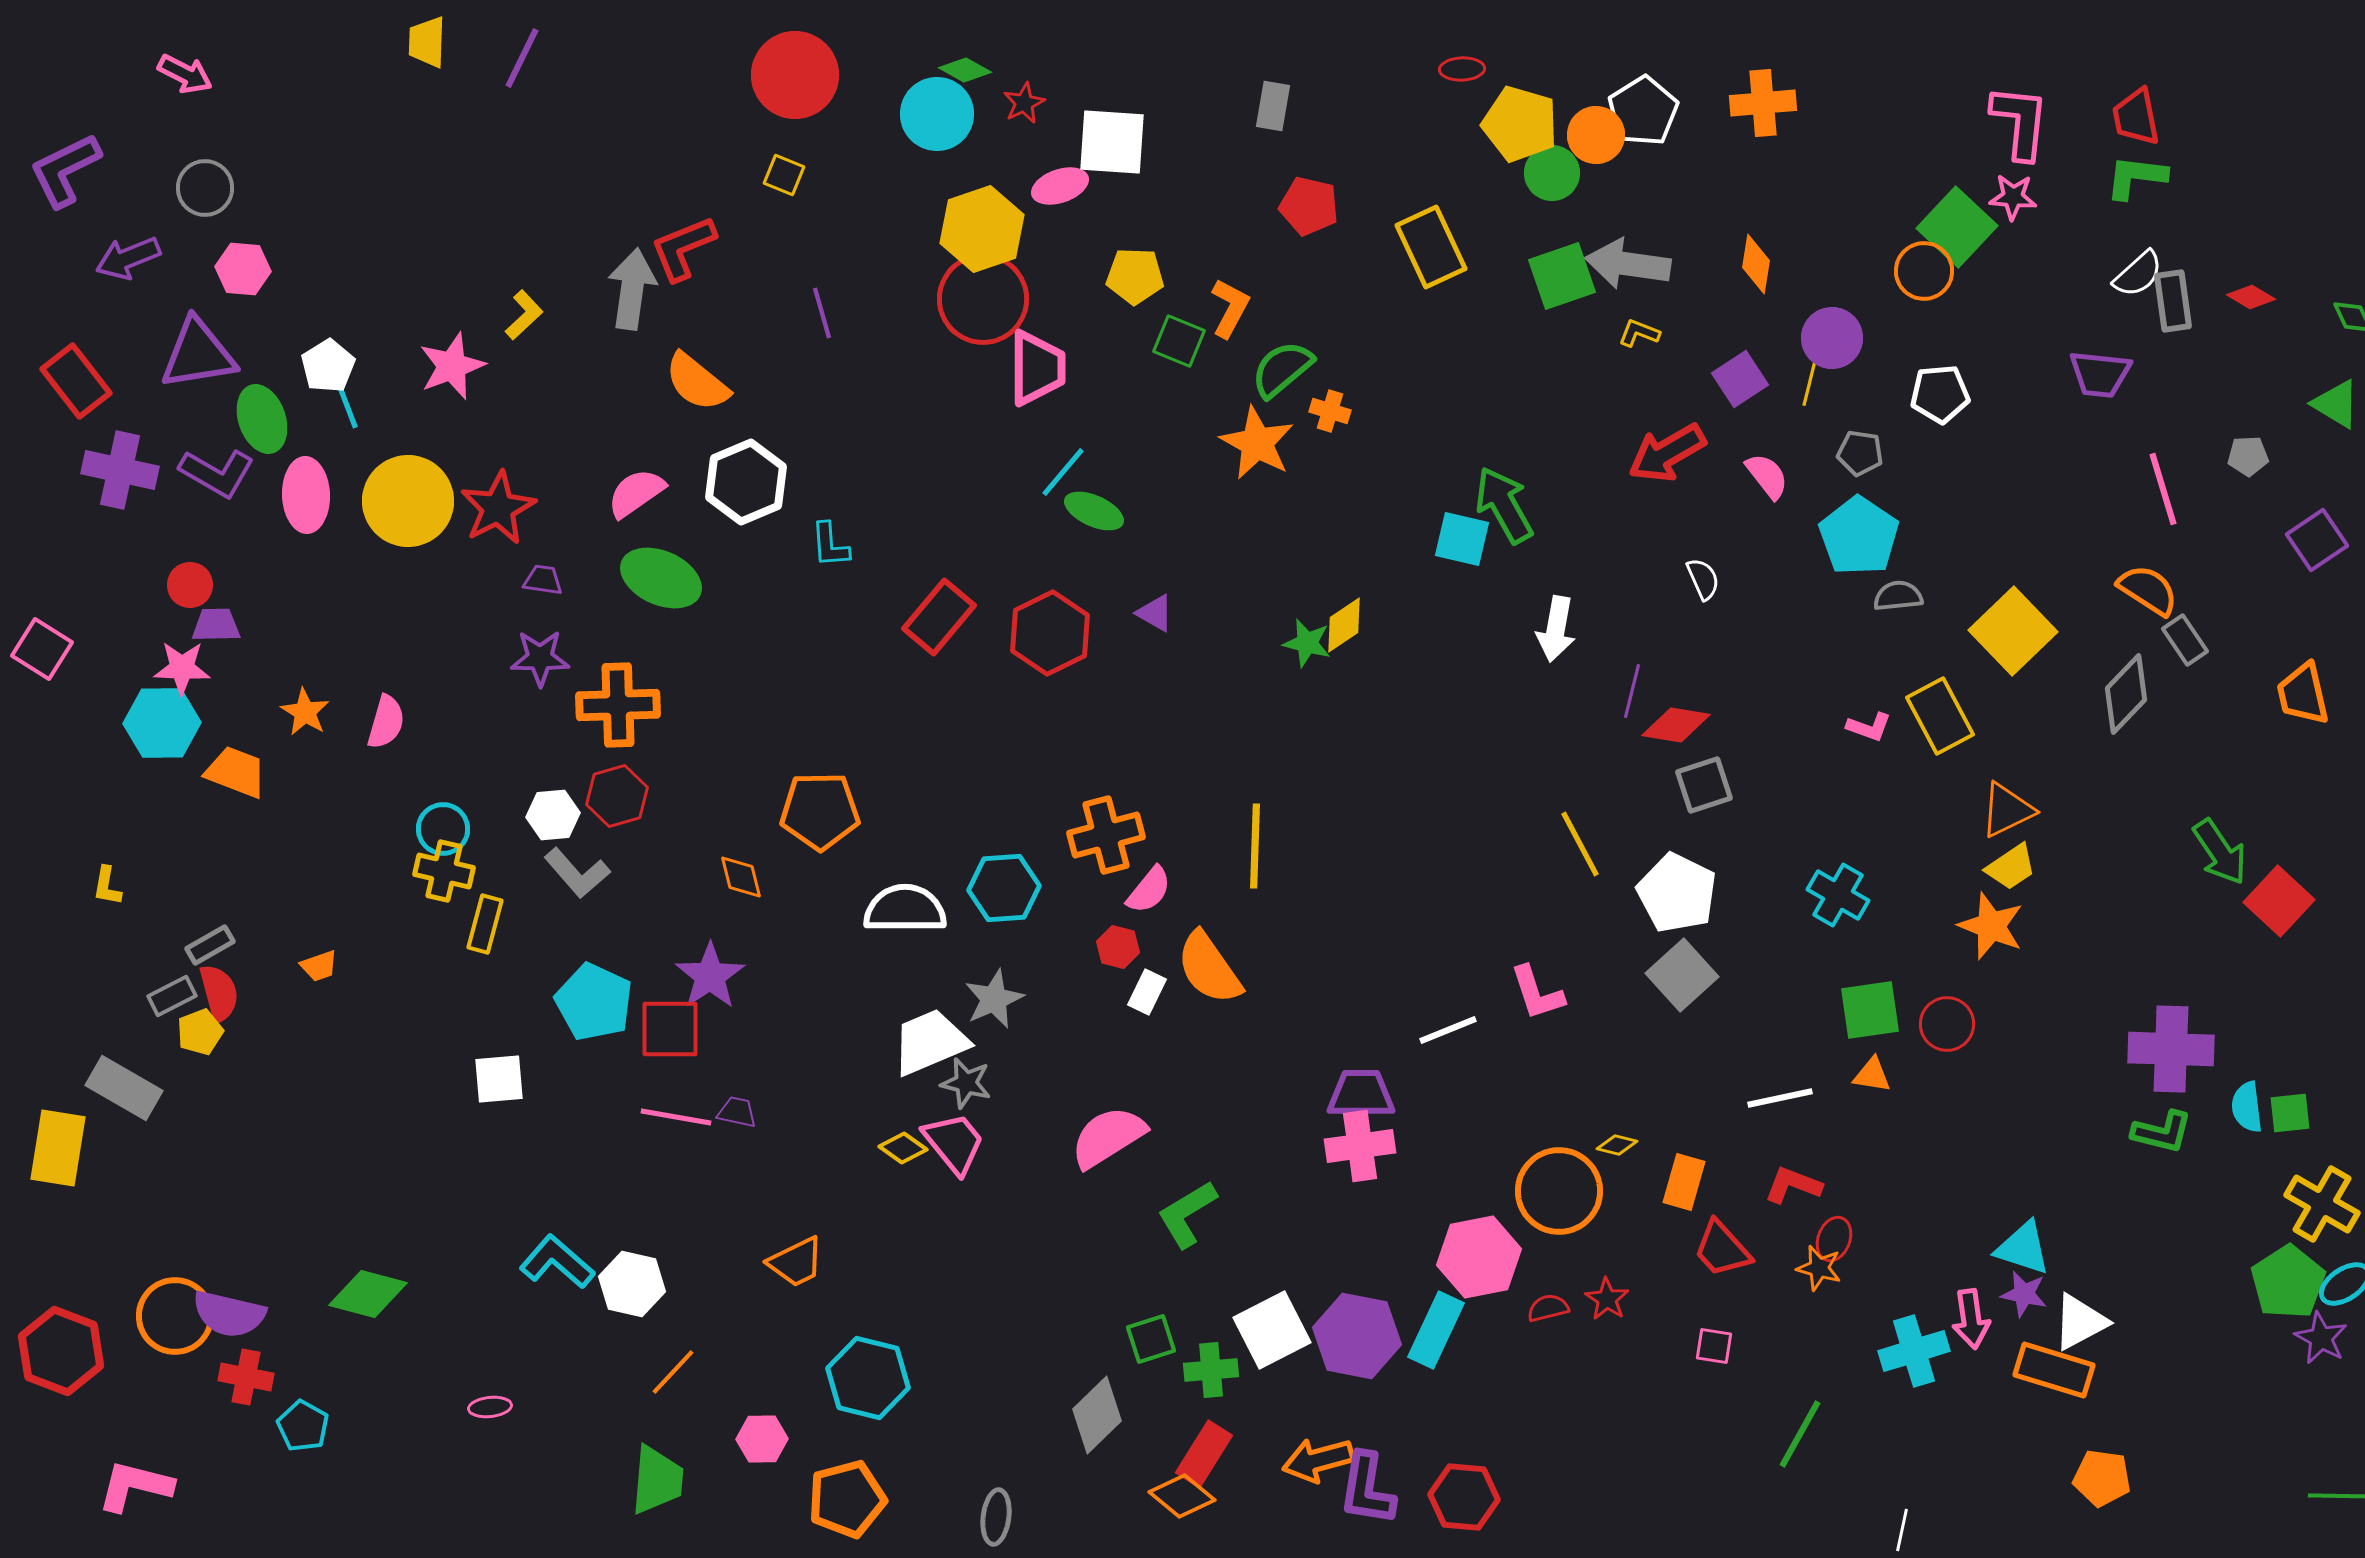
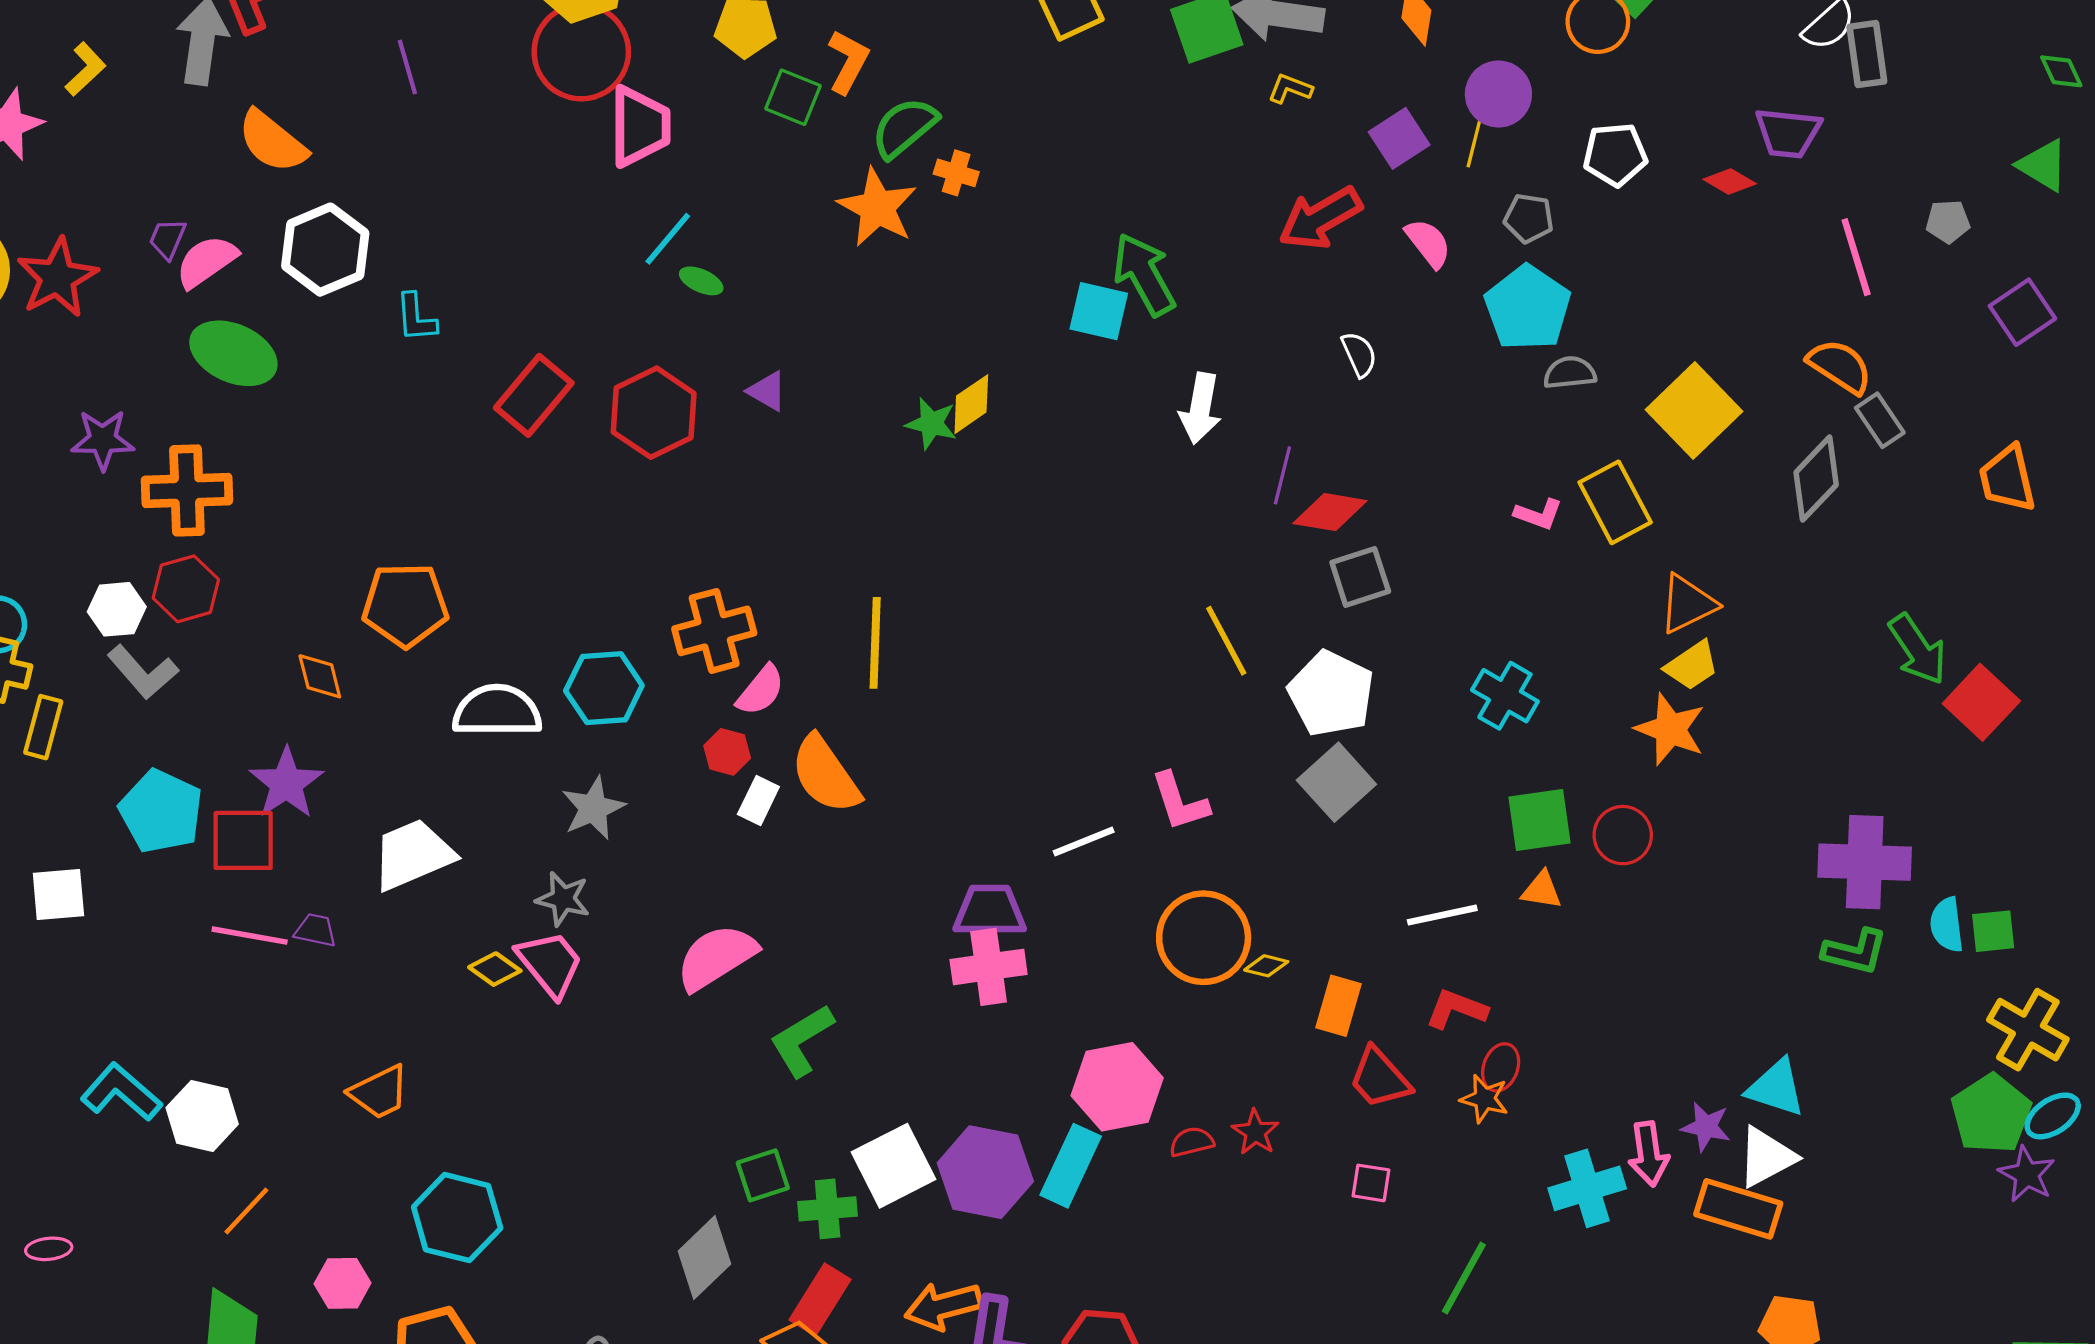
red diamond: (2251, 297) -> (1730, 182), moved
green ellipse: (1094, 511) -> (701, 281), size x0.7
purple trapezoid: (543, 580) -> (168, 239), moved, turned -75
white trapezoid: (930, 1042) -> (413, 855), moved
orange circle: (1559, 1191) -> (1204, 938), moved
cyan triangle: (2023, 1248) -> (1776, 1088), moved

